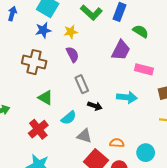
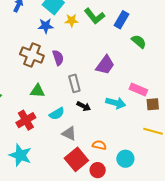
yellow star: (71, 32) -> (72, 20), moved
purple trapezoid: (121, 50) -> (105, 65), moved
purple semicircle: (72, 54) -> (58, 58), moved
pink rectangle: (144, 69) -> (138, 90), moved
green triangle: (45, 98) -> (37, 91), turned -35

